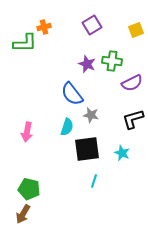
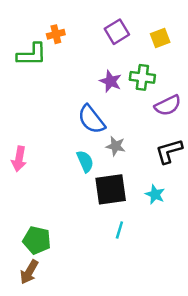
yellow square: (136, 30) -> (160, 38), moved
cyan semicircle: (67, 127) -> (85, 161), turned -42
pink arrow: (27, 132) -> (19, 159), moved

